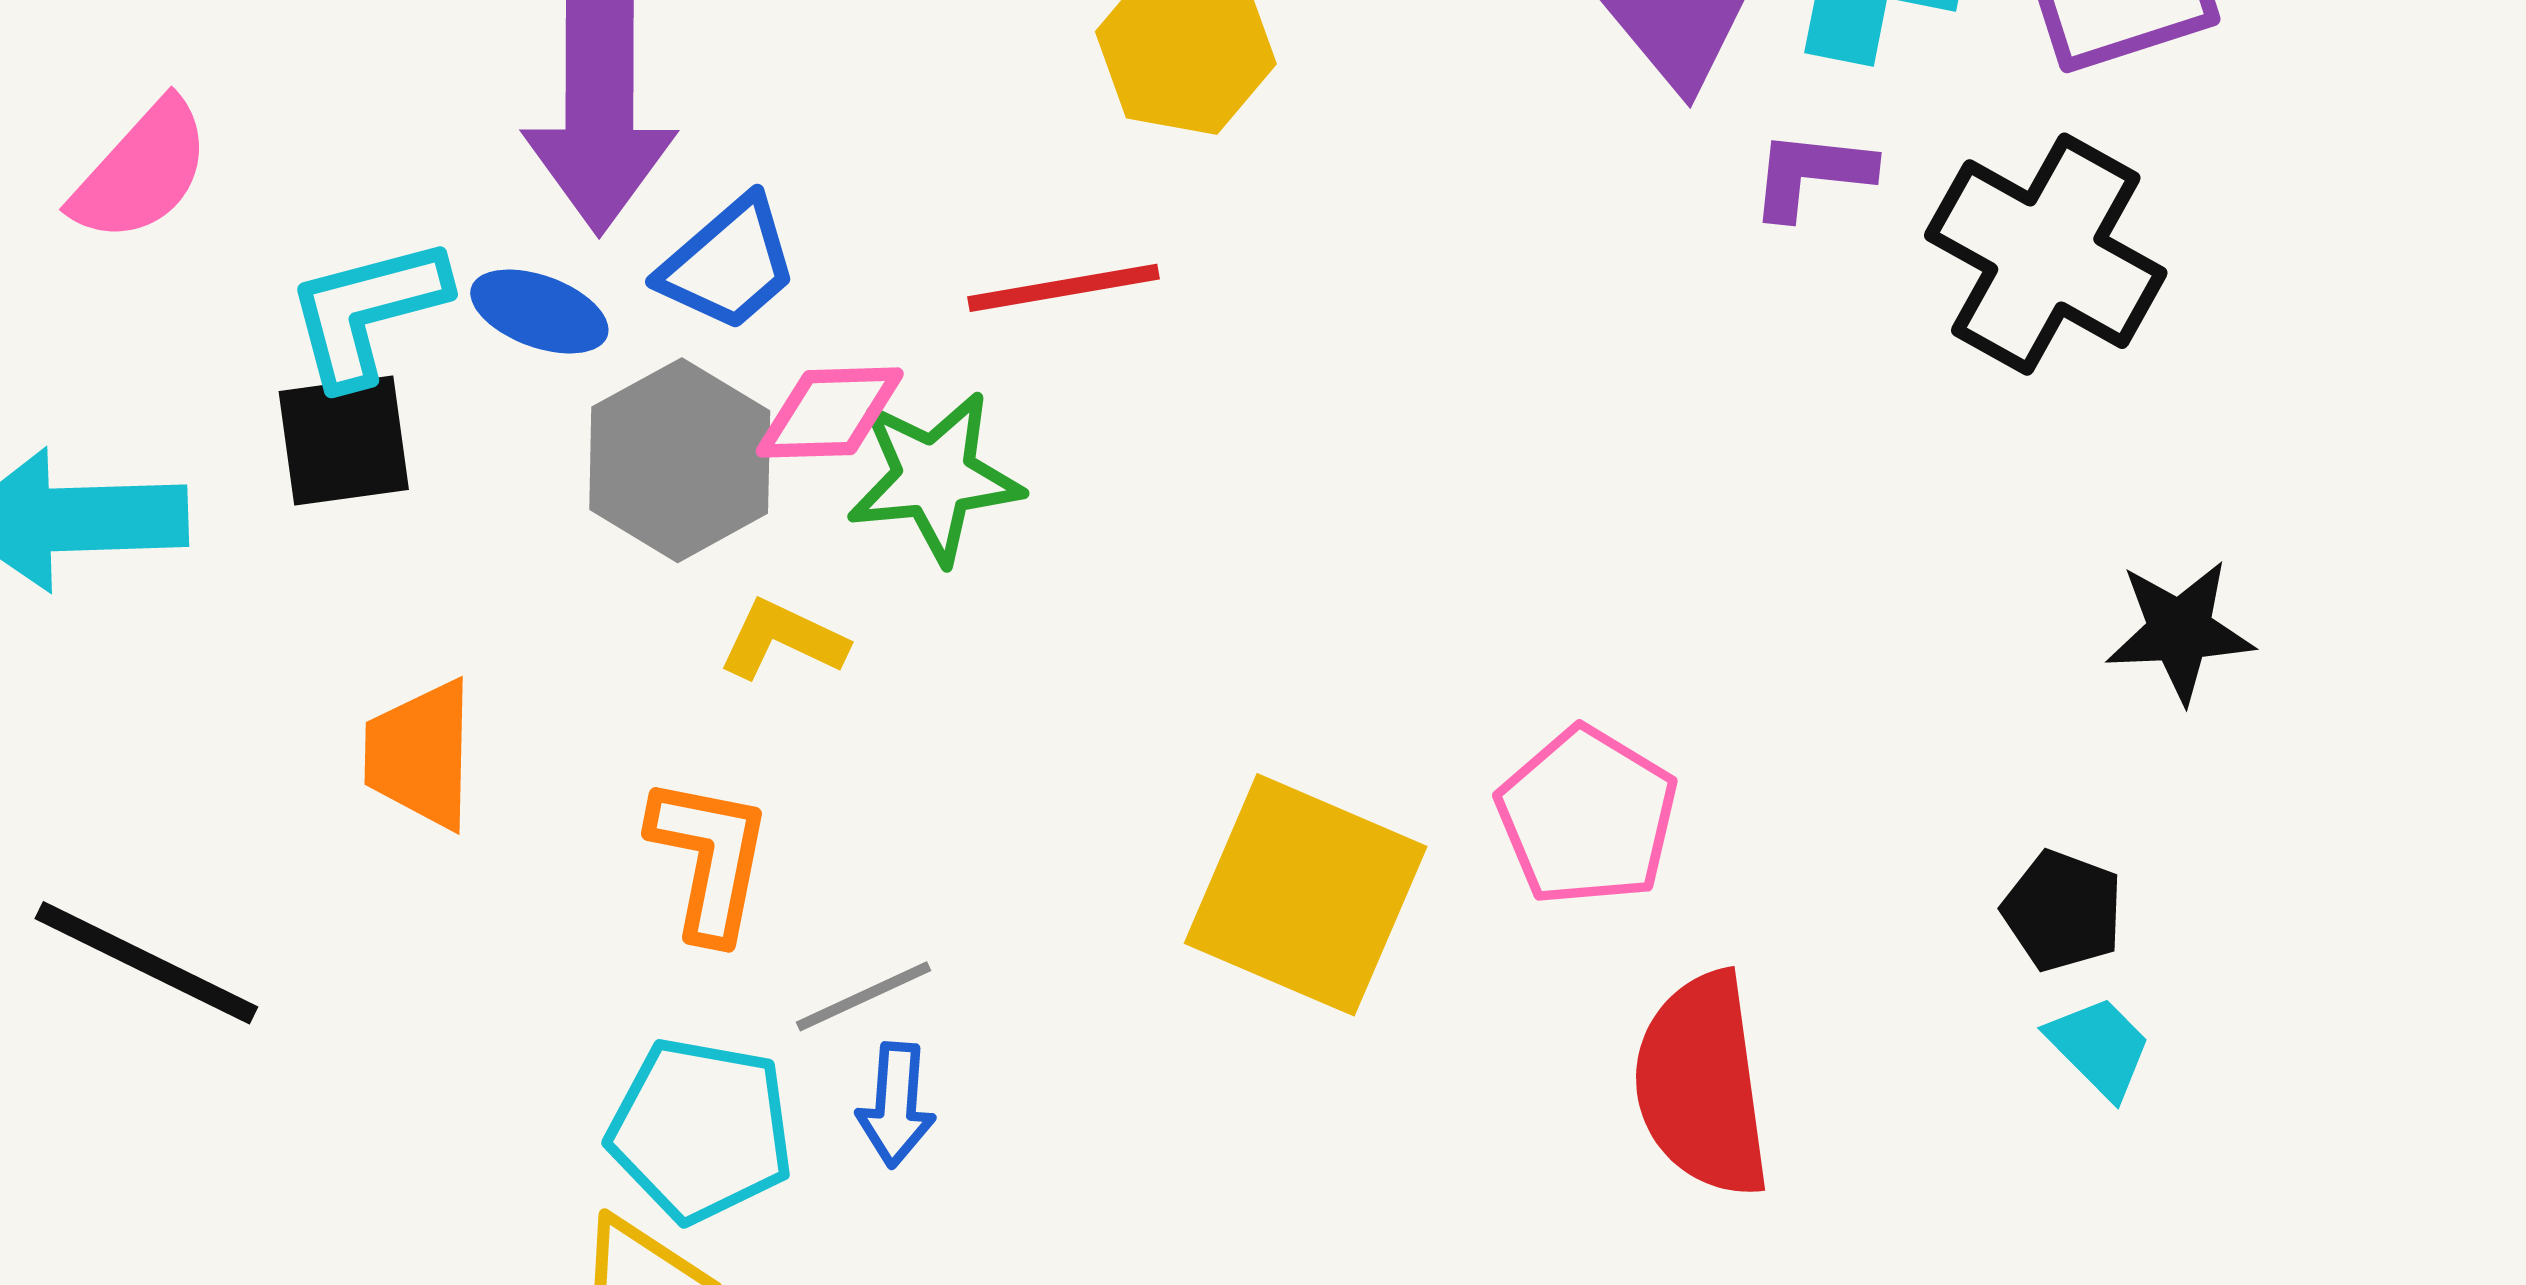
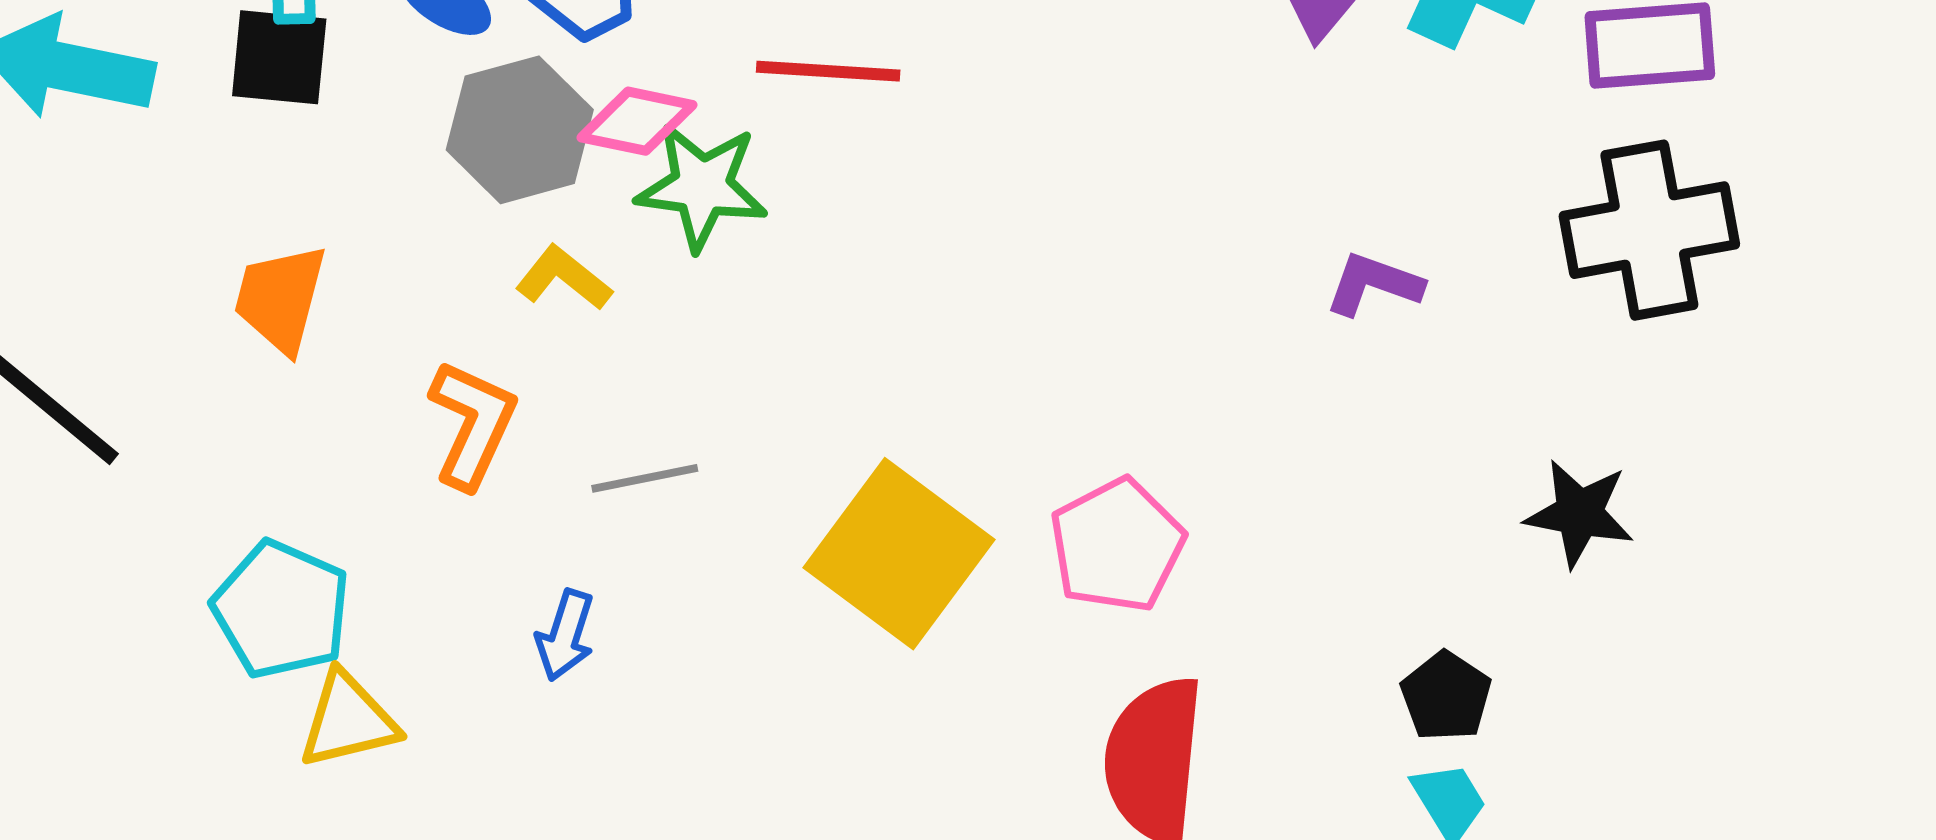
purple L-shape: (1811, 174) -> (1374, 284), moved
black cross: (2046, 254) -> (1649, 230), moved, turned 37
gray line: (863, 996) -> (645, 478), moved
cyan pentagon: (701, 1130) -> (281, 609), moved

